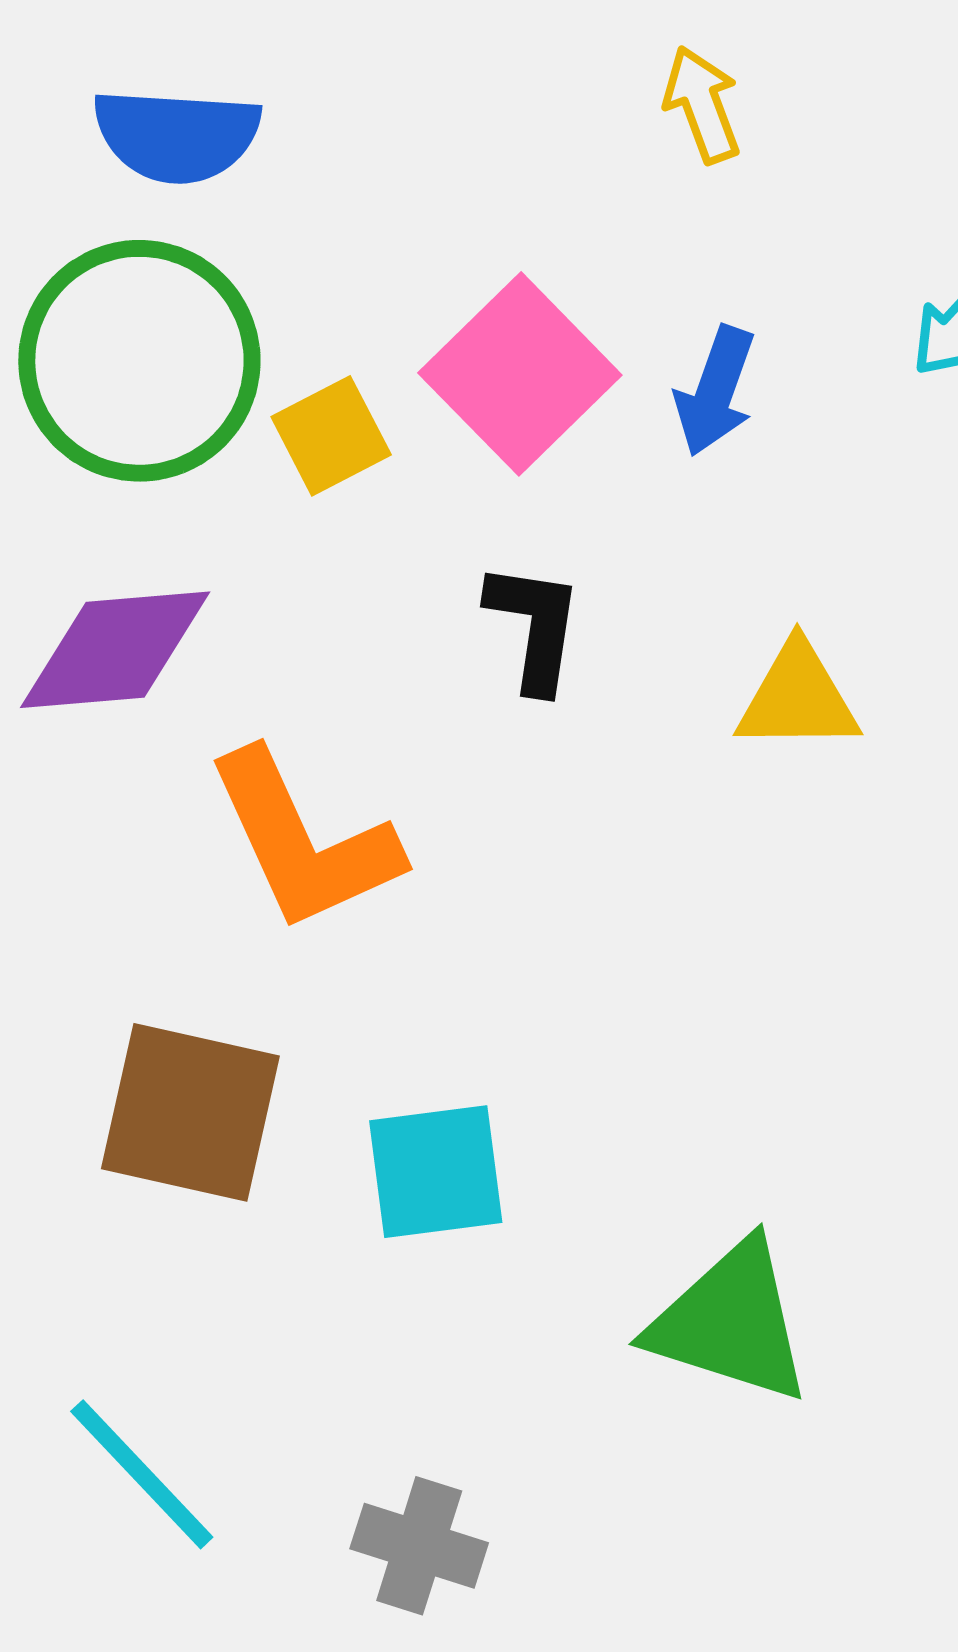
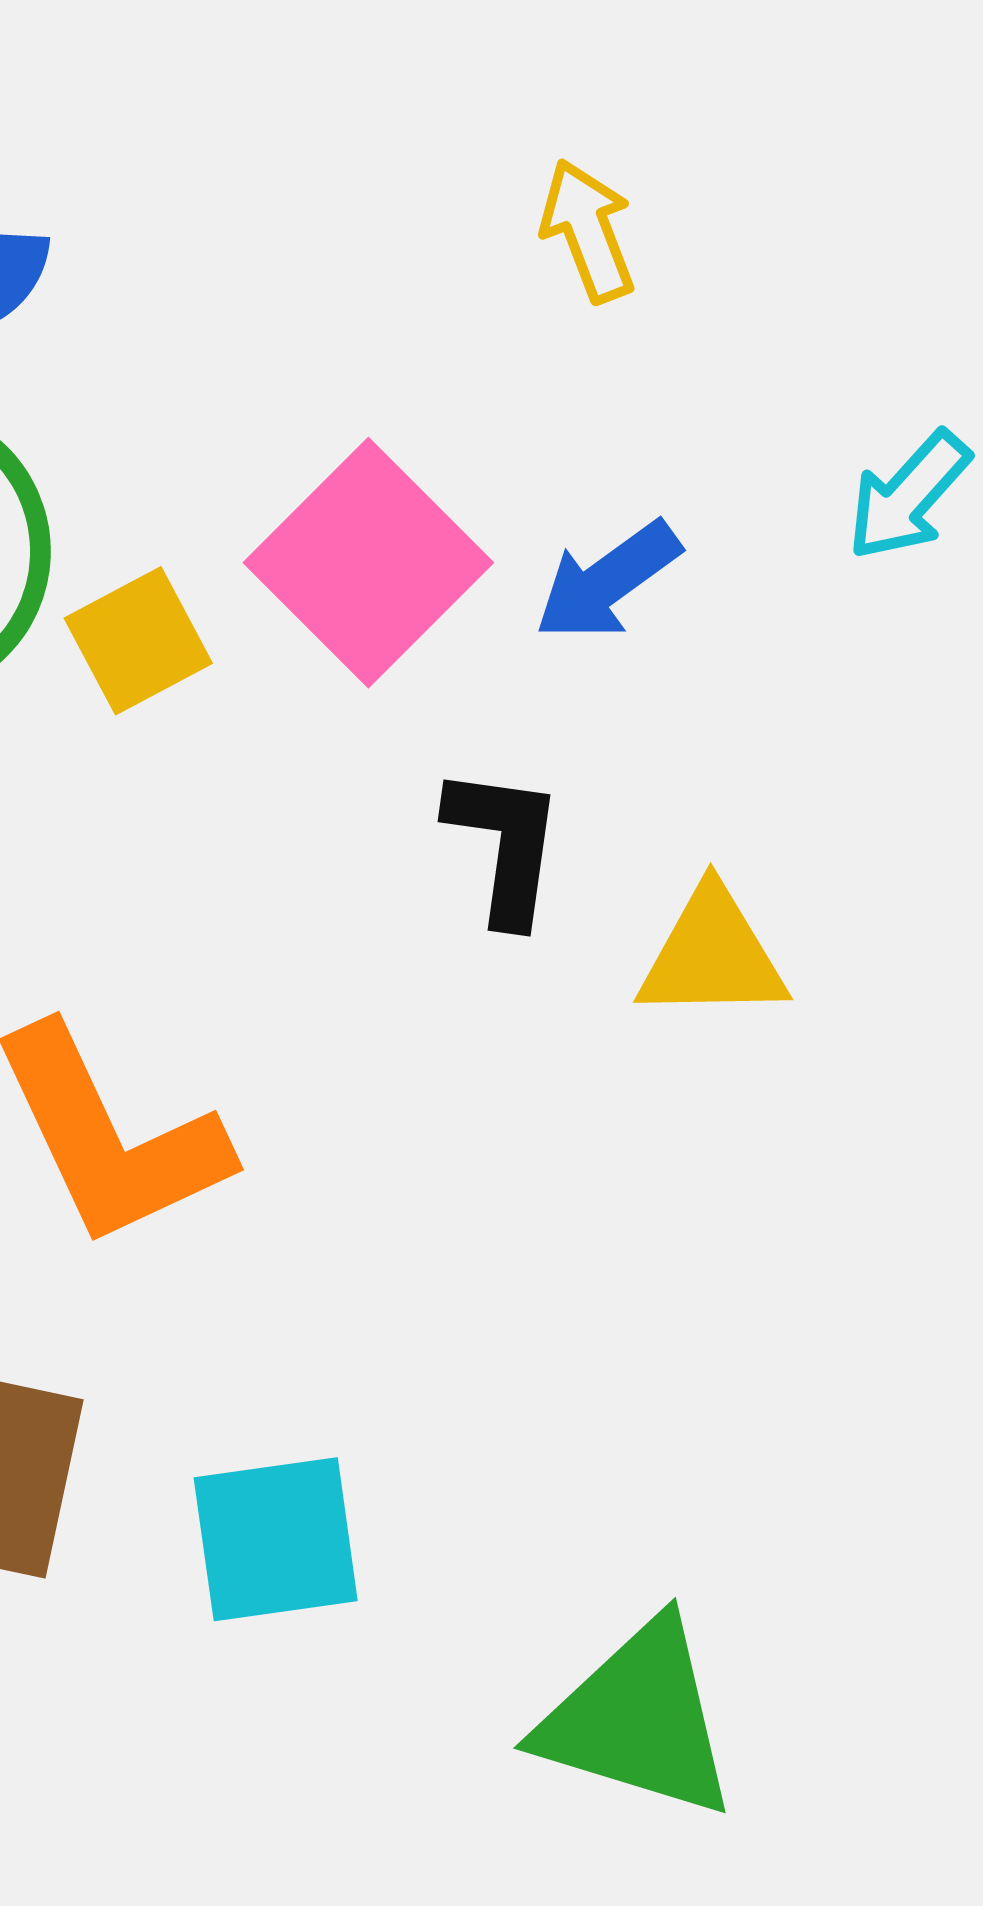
blue arrow: (715, 391) -> (608, 581), turned 35
black L-shape: (534, 627) -> (505, 845), moved

